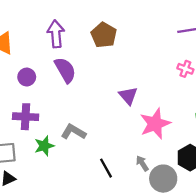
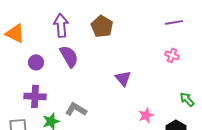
pink star: (155, 124) -> (146, 115), moved, size x0.6

